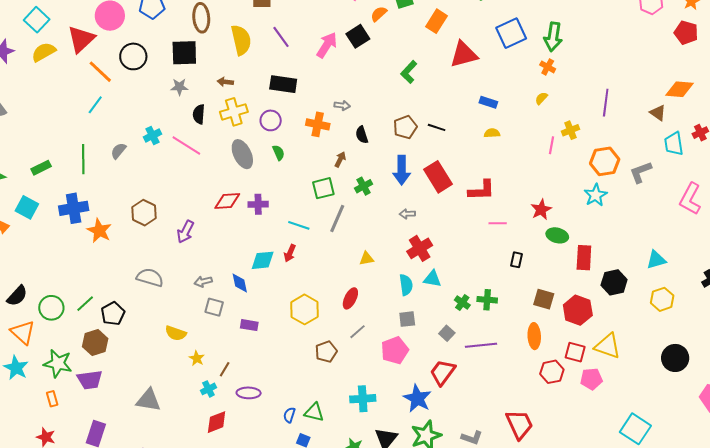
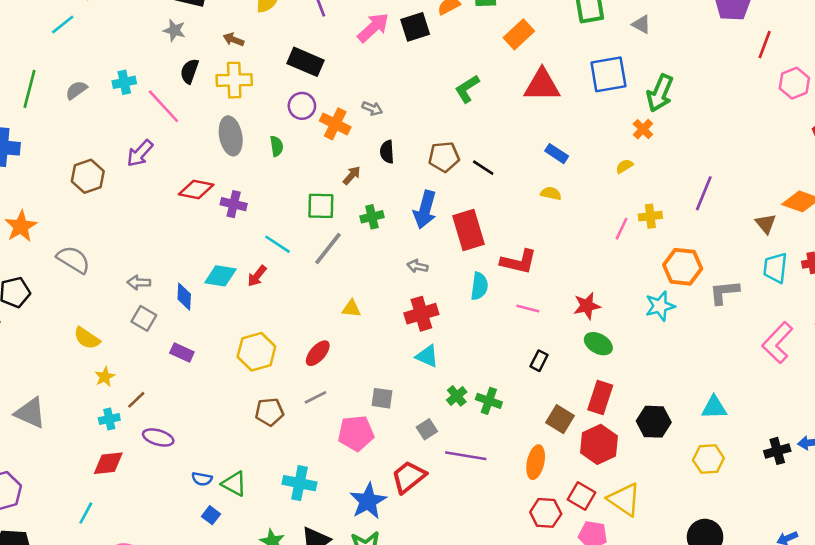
purple circle: (271, 120) -> (302, 106), moved
orange star: (99, 231) -> (21, 226), moved
purple arrow: (185, 232) -> (140, 153), moved
red rectangle: (584, 258) -> (600, 397), moved
cyan semicircle: (406, 285) -> (479, 286), moved
blue semicircle: (289, 415) -> (202, 479), turned -112

